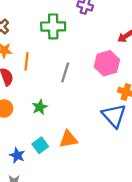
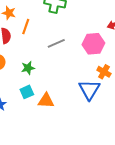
gray line: (65, 72) -> (56, 43), turned 36
cyan square: (40, 145) -> (27, 92), moved

